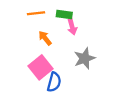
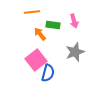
green rectangle: (64, 14) -> (53, 25), moved
pink arrow: (72, 27) -> (74, 21), moved

